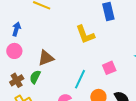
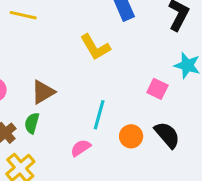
pink square: (109, 68) -> (157, 89), moved, turned -32

